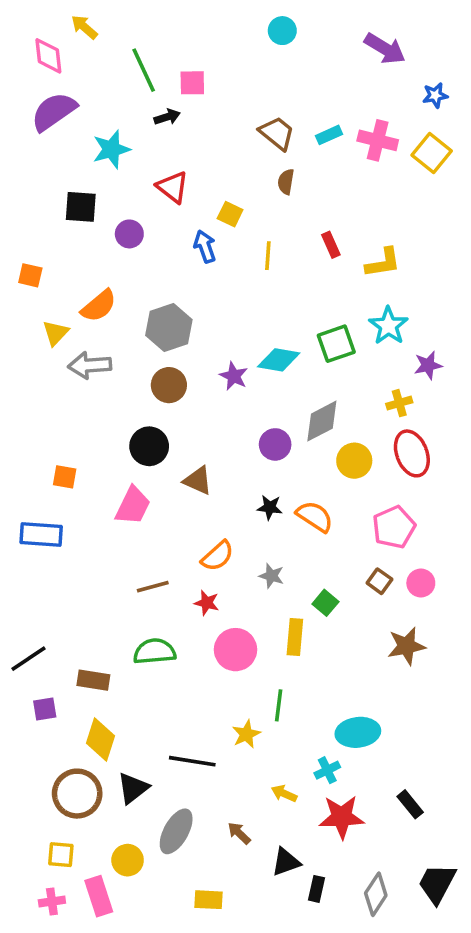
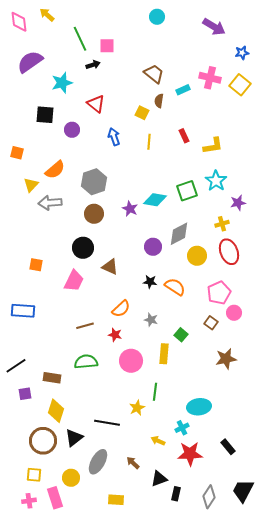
pink diamond: (48, 56) -> (19, 22), moved
cyan rectangle: (329, 135) -> (183, 90), moved
yellow square: (230, 214) -> (142, 113), moved
blue rectangle: (41, 534) -> (23, 311), moved
pink circle: (421, 583) -> (234, 313), moved

